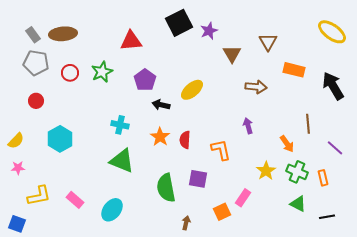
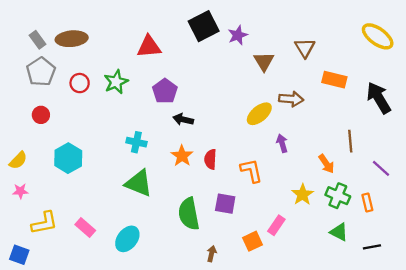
gray pentagon: (36, 63) -> (41, 72), turned 30
yellow ellipse: (192, 90) -> (259, 114), moved

